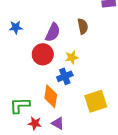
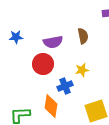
purple semicircle: (53, 32) -> (53, 42), turned 54
yellow star: (72, 57) -> (82, 70), moved

